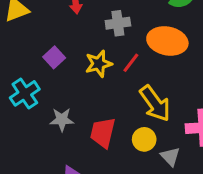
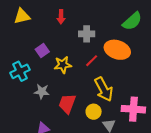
yellow star: (99, 64) -> (63, 65), moved

